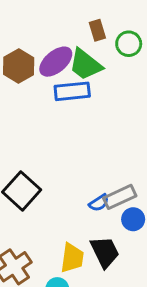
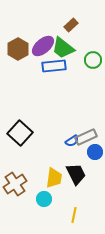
brown rectangle: (97, 30) -> (71, 25), turned 64
green circle: (129, 44) -> (93, 60), moved

